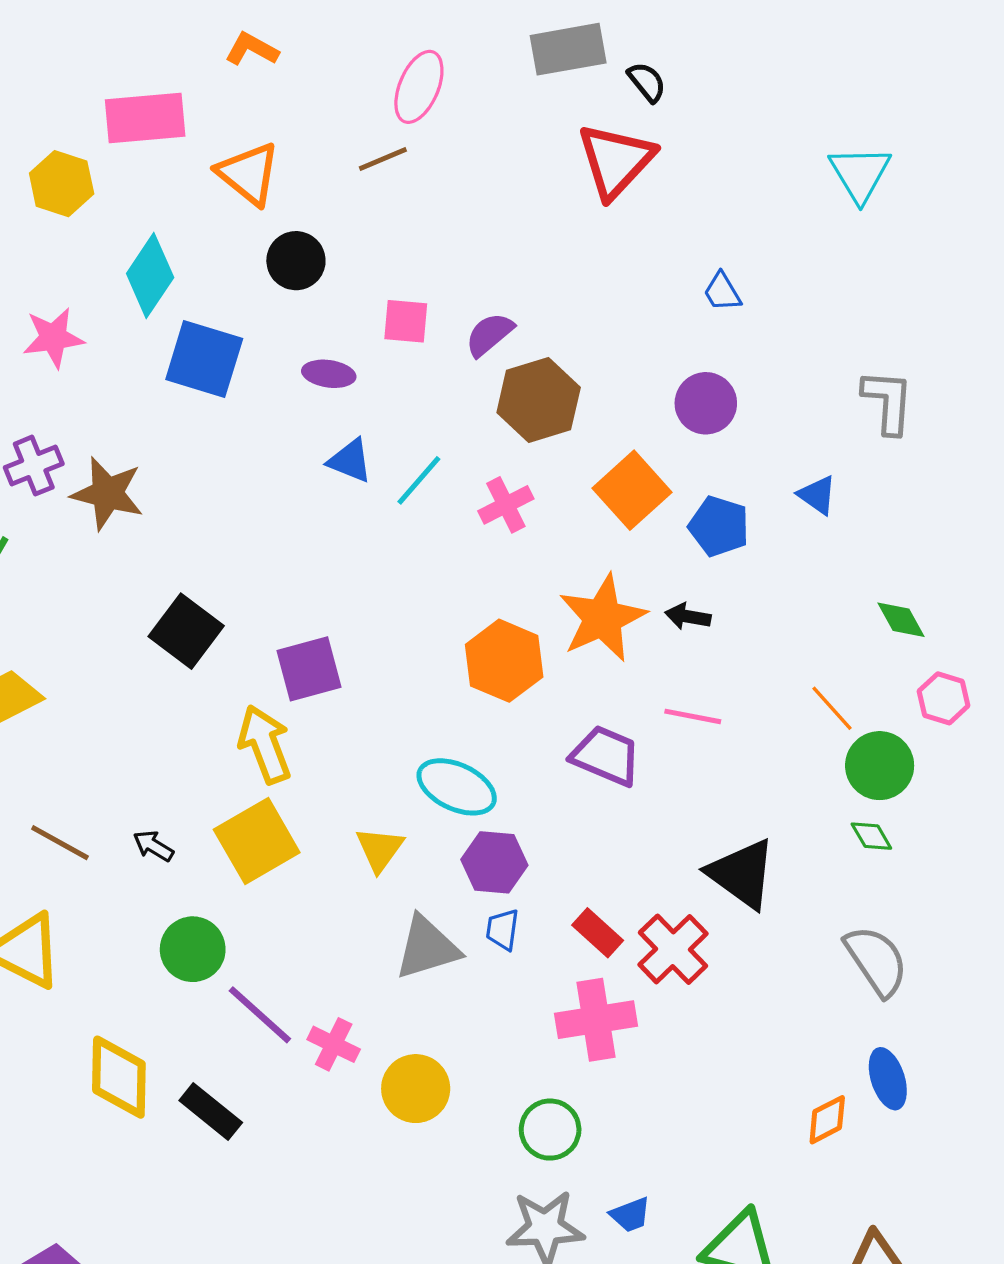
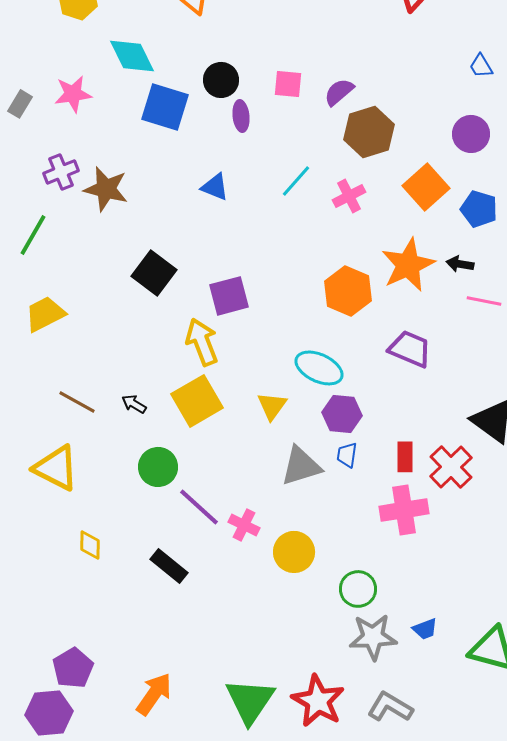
black circle: (296, 261) -> (221, 80), moved
cyan diamond: (150, 275) -> (132, 56), turned -60
purple ellipse: (329, 374) -> (241, 116), turned 76
blue triangle: (350, 461) -> (215, 187), moved
pink line: (693, 716) -> (484, 301), moved
red rectangle: (598, 933) -> (405, 457), turned 48
yellow diamond: (119, 1077) -> (90, 545), moved, size x0.6
green circle: (550, 1130) -> (358, 589), moved

